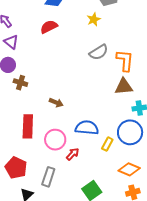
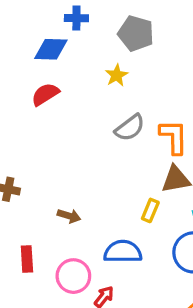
red rectangle: (28, 126) -> (27, 259), size x0.7
yellow rectangle: (107, 144) -> (150, 210), moved

